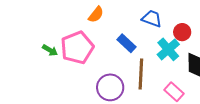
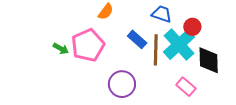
cyan cross: (168, 49) -> (179, 44), size x1.4
brown line: (141, 74) -> (156, 50), moved

